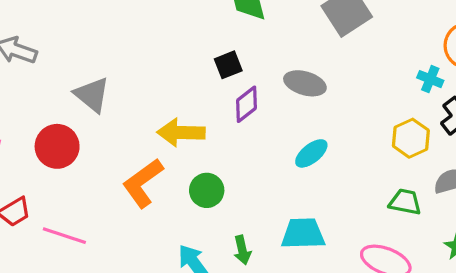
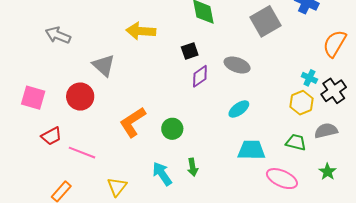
cyan cross: (430, 79) -> (309, 78), moved
yellow arrow: (181, 133) -> (141, 31), moved
cyan trapezoid: (303, 234) -> (251, 150), moved

